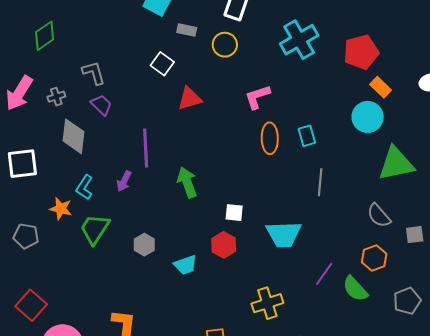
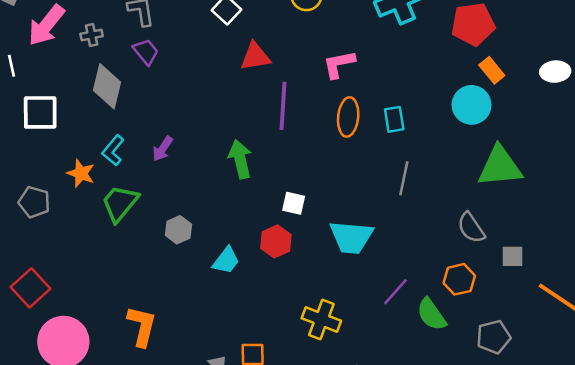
purple line: (146, 148) -> (283, 106), moved
cyan trapezoid: (185, 265) -> (226, 260), turned -40
yellow cross: (267, 303) -> (321, 320), turned 32

